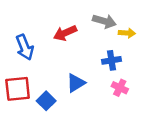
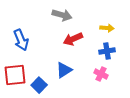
gray arrow: (104, 21) -> (62, 15), moved
red arrow: (65, 33) -> (73, 39), moved
blue cross: (111, 60) -> (107, 51), moved

